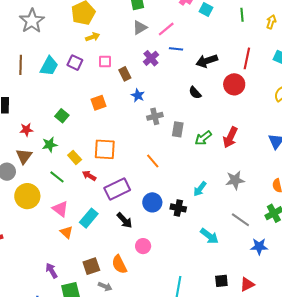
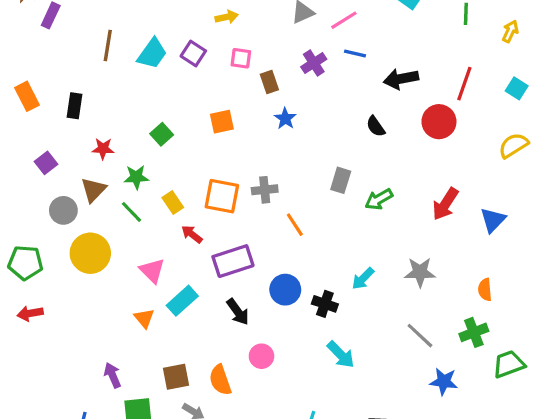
gray cross: (155, 116) -> (265, 190), moved
red arrow: (230, 137) -> (445, 204), moved
green line: (57, 177) -> (132, 212), moved
pink triangle: (60, 209) -> (152, 271), moved
cyan arrow: (209, 236) -> (341, 355), moved

